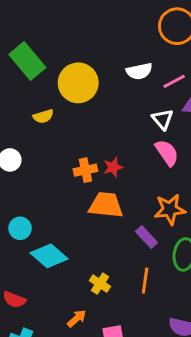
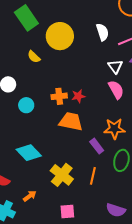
white semicircle: (139, 71) -> (102, 32), turned -102
yellow semicircle: (43, 116) -> (34, 57), turned 56
cyan circle: (20, 228) -> (26, 105), moved
yellow cross: (100, 284) -> (62, 175), size x1.6
orange arrow: (77, 318) -> (30, 196), moved

